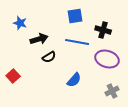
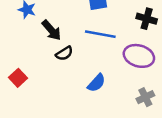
black cross: (103, 30) -> (147, 19), moved
black arrow: (39, 39) -> (51, 30), turned 66

